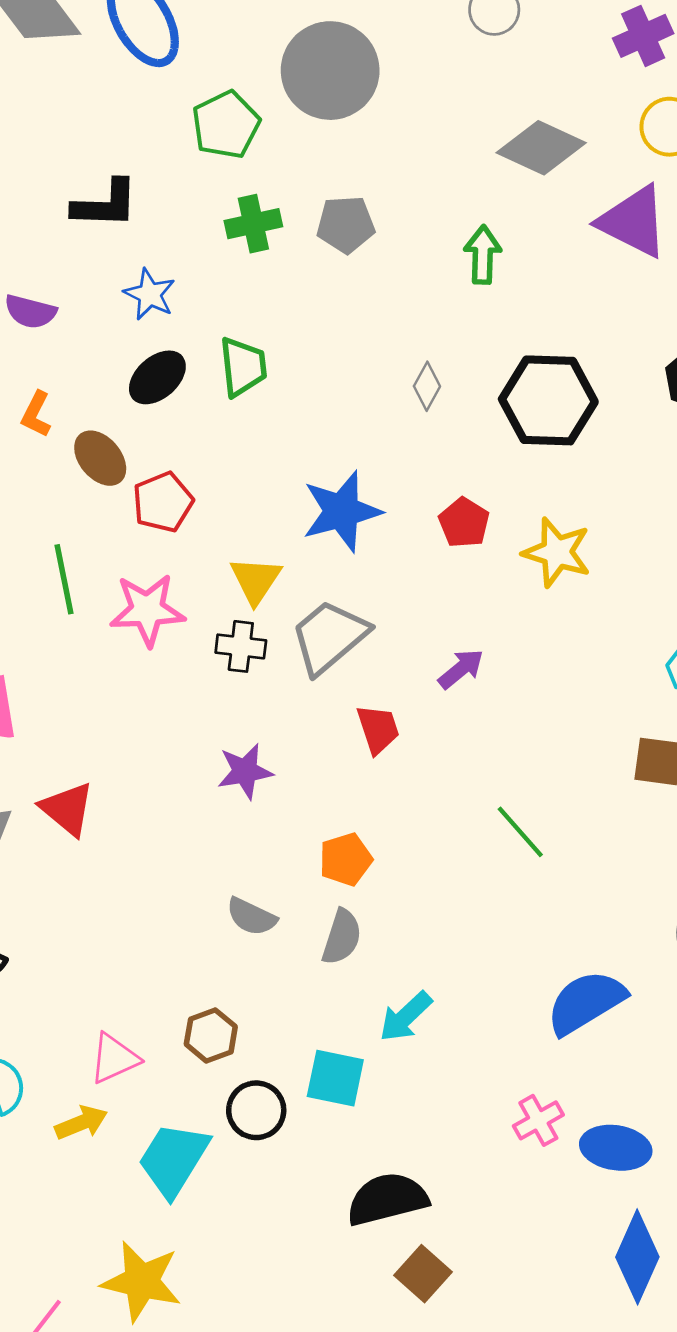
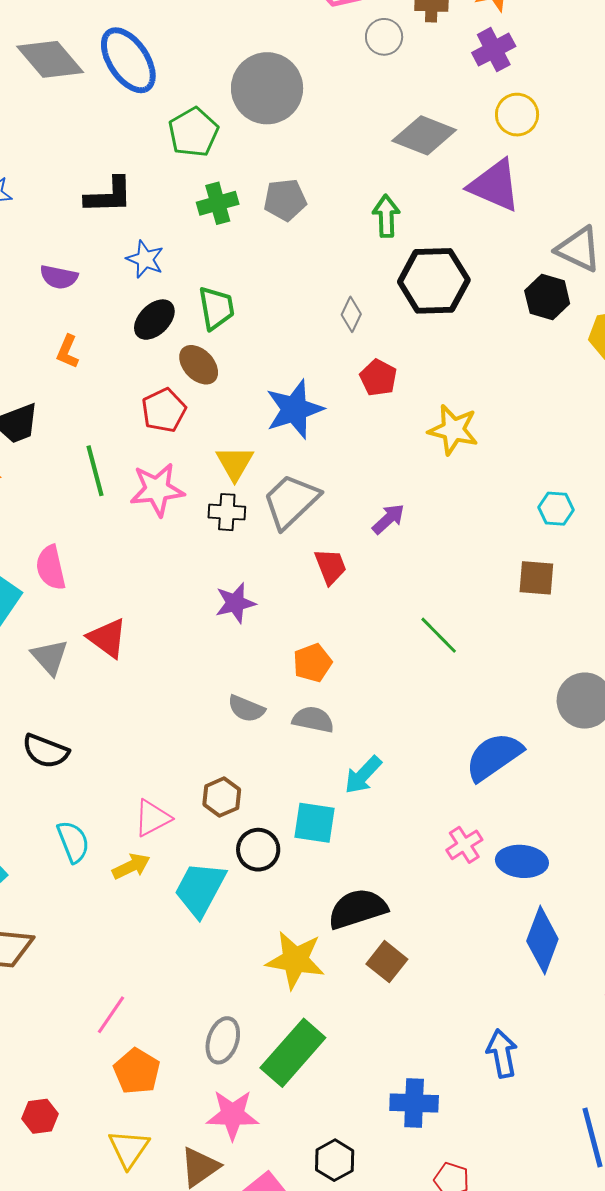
black hexagon: (548, 400) -> (434, 281), moved
brown ellipse: (100, 458) -> (199, 365), moved
red pentagon: (464, 523) -> (378, 378), moved
gray semicircle: (342, 937) -> (313, 720), turned -93
yellow star: (142, 1281) -> (295, 960), moved

